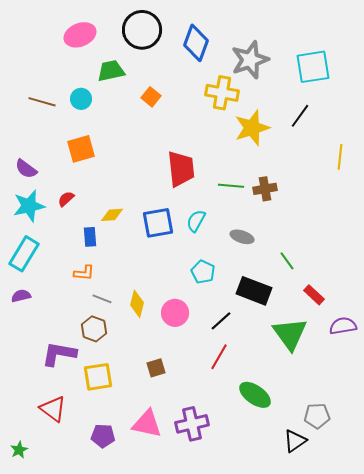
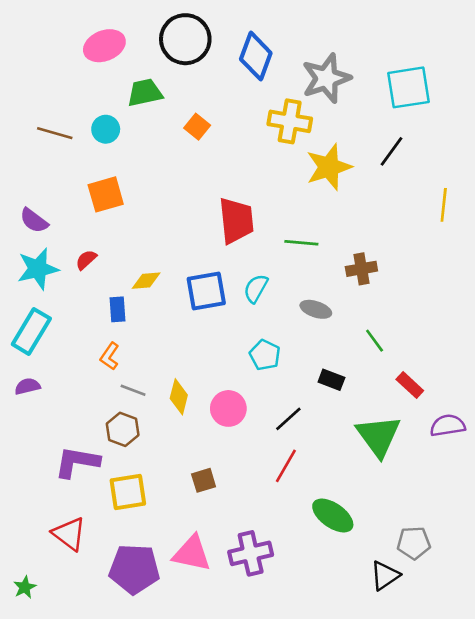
brown cross: (265, 189) -> (361, 269), moved
orange L-shape: (84, 273) -> (110, 356), turned 120
black rectangle: (254, 291) -> (331, 380), size x0.6
purple pentagon: (103, 436) -> (134, 569), size x1.6

